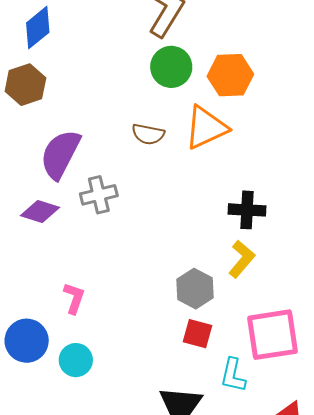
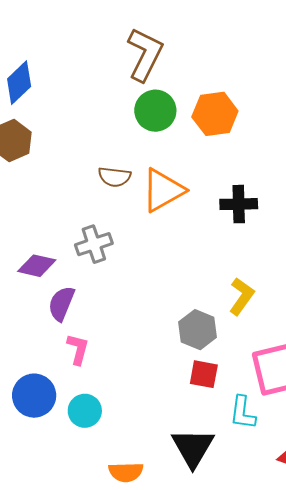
orange triangle: (206, 127) -> (163, 190), moved
brown semicircle: (148, 134) -> (115, 177), moved
purple semicircle: (60, 154) -> (61, 304), moved, size x0.7
black cross: (247, 210) -> (239, 204), moved

